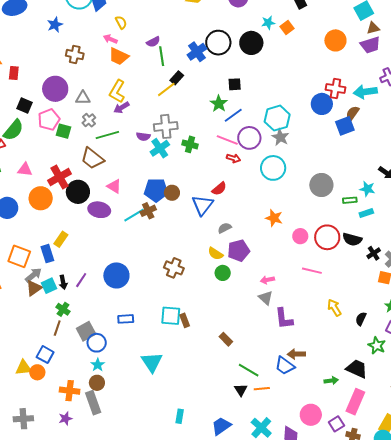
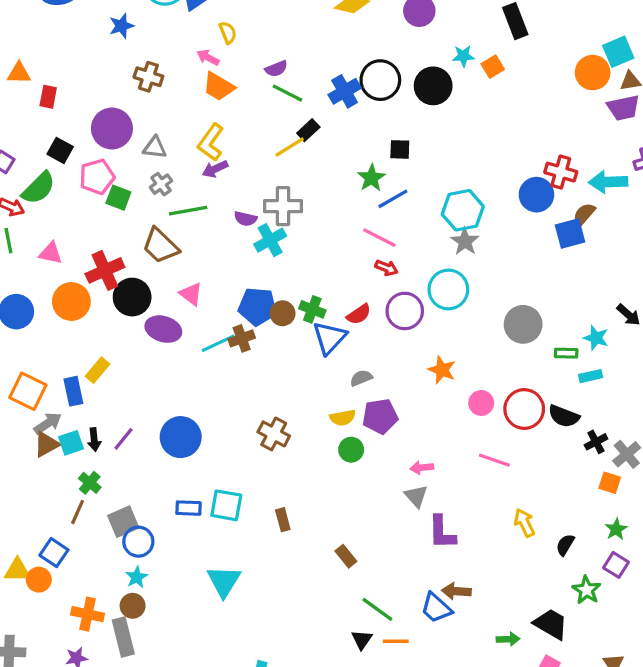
orange circle: (335, 40) -> (593, 73), moved
green line: (162, 56) -> (288, 93), turned -60
purple circle: (249, 138) -> (405, 311), moved
green cross: (190, 144) -> (312, 309), moved
yellow semicircle: (215, 254) -> (343, 418), turned -49
cyan square: (171, 316) -> (226, 505), moved

